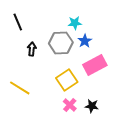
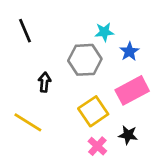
blue star: (85, 41) -> (129, 51), moved
black arrow: (32, 49) -> (45, 82), moved
black star: (92, 106) -> (128, 135), moved

